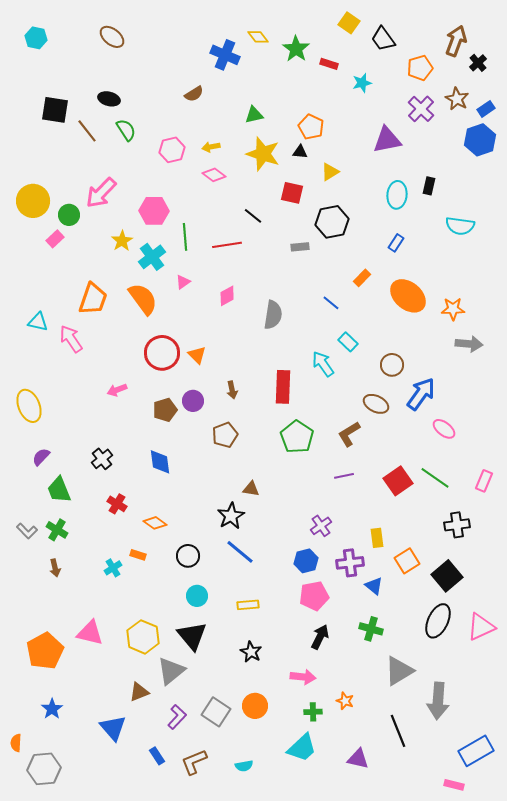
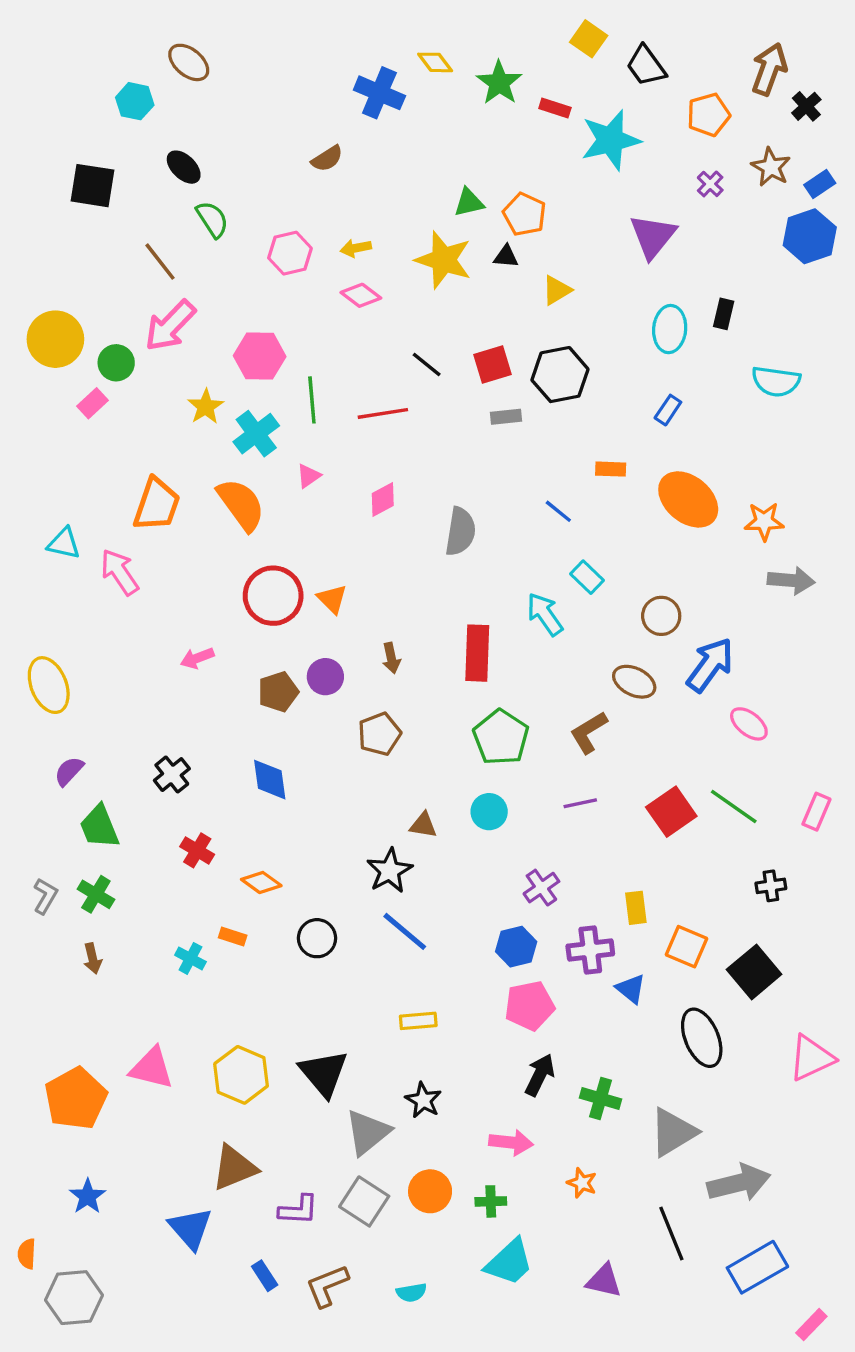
cyan hexagon: (36, 38) -> (135, 101), moved
cyan star: (362, 83) -> (611, 140), size x1.8
black ellipse: (109, 99) -> (184, 167), turned 30
purple cross: (421, 109) -> (710, 184), size x0.6
green triangle: (254, 115) -> (469, 202), moved
brown line: (87, 131) -> (160, 262), moved
purple triangle: (387, 140) -> (653, 236), turned -40
red square: (292, 193) -> (492, 364), moved, turned -30
orange rectangle: (362, 278) -> (611, 469), turned 48
black cross: (457, 525) -> (771, 886), size x0.7
gray L-shape: (27, 531) -> (45, 896), turned -105
orange square: (407, 561) -> (687, 947), turned -35
cyan cross: (113, 568) -> (190, 958), turned -30
cyan circle: (197, 596) -> (489, 812), moved
black ellipse: (438, 621) -> (702, 1038), moved, turned -48
green cross: (371, 629) -> (600, 1098), moved
gray triangle: (171, 671) -> (368, 1132), moved
brown triangle: (139, 692) -> (234, 1168), size x1.4
gray arrow: (438, 701) -> (739, 1183), turned -108
green cross: (313, 712) -> (491, 1201), moved
purple L-shape: (177, 717) -> (298, 1210), turned 50
blue rectangle: (476, 751) -> (757, 1267), moved
pink rectangle: (454, 785) -> (811, 1325), moved, turned -60

